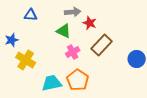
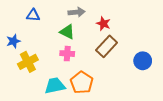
red star: (90, 23) -> (103, 24), moved
pink cross: (73, 52) -> (67, 54), moved, turned 32
yellow cross: (26, 60) -> (28, 62), turned 30

